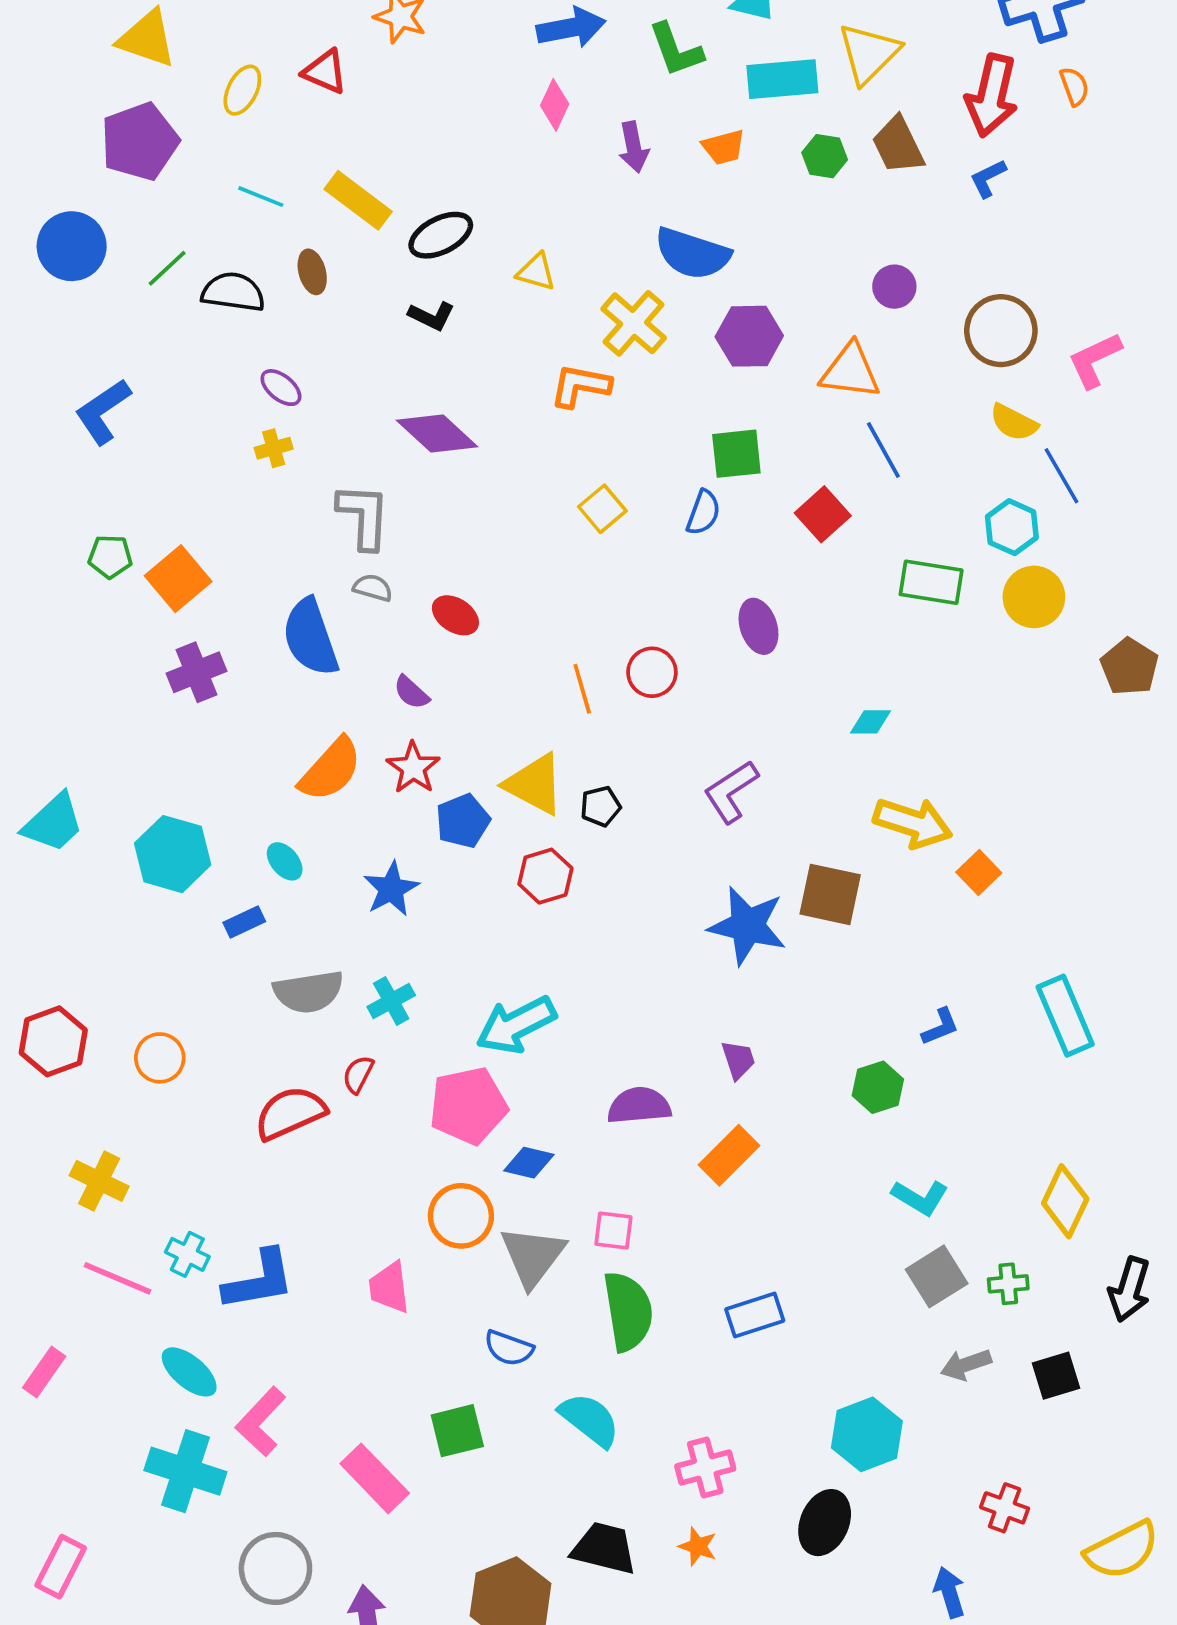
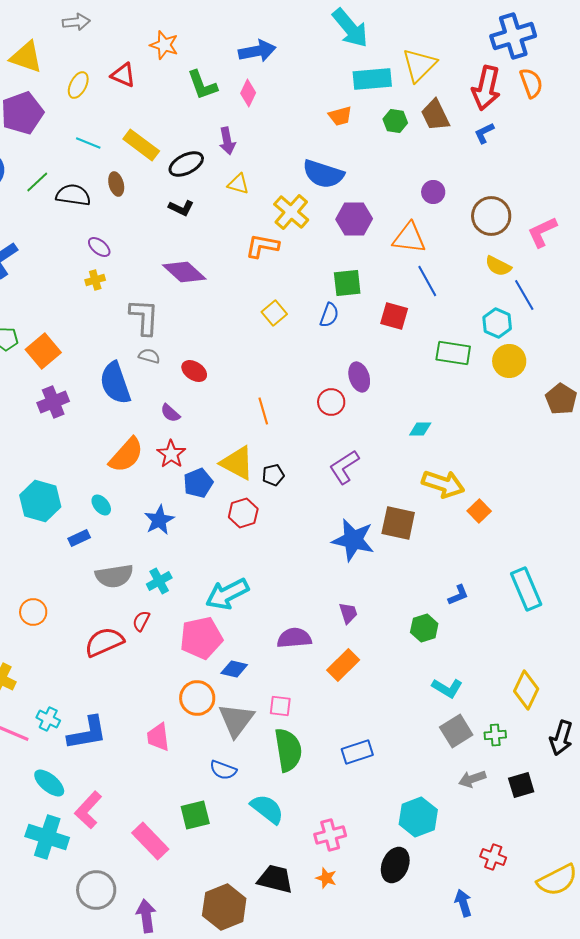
green L-shape: (676, 50) -> (202, 85), moved
orange semicircle: (1074, 86) -> (531, 83), size x1.4
purple arrow: (634, 147) -> (227, 141), moved
red square: (823, 514) -> (394, 316), turned -32
red circle: (652, 672) -> (331, 402), moved

